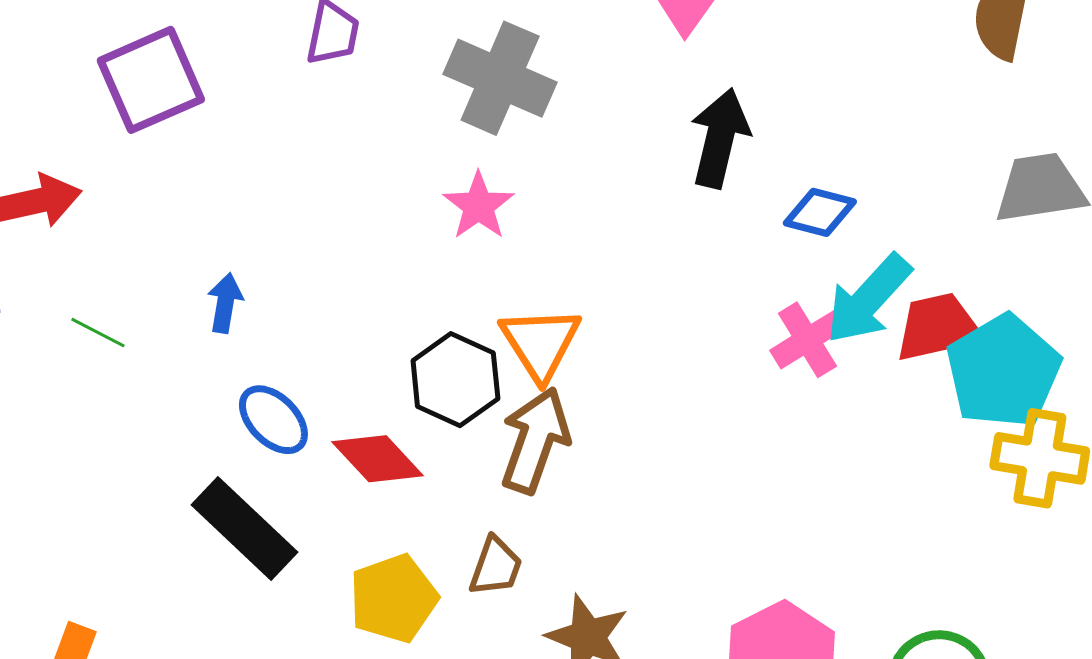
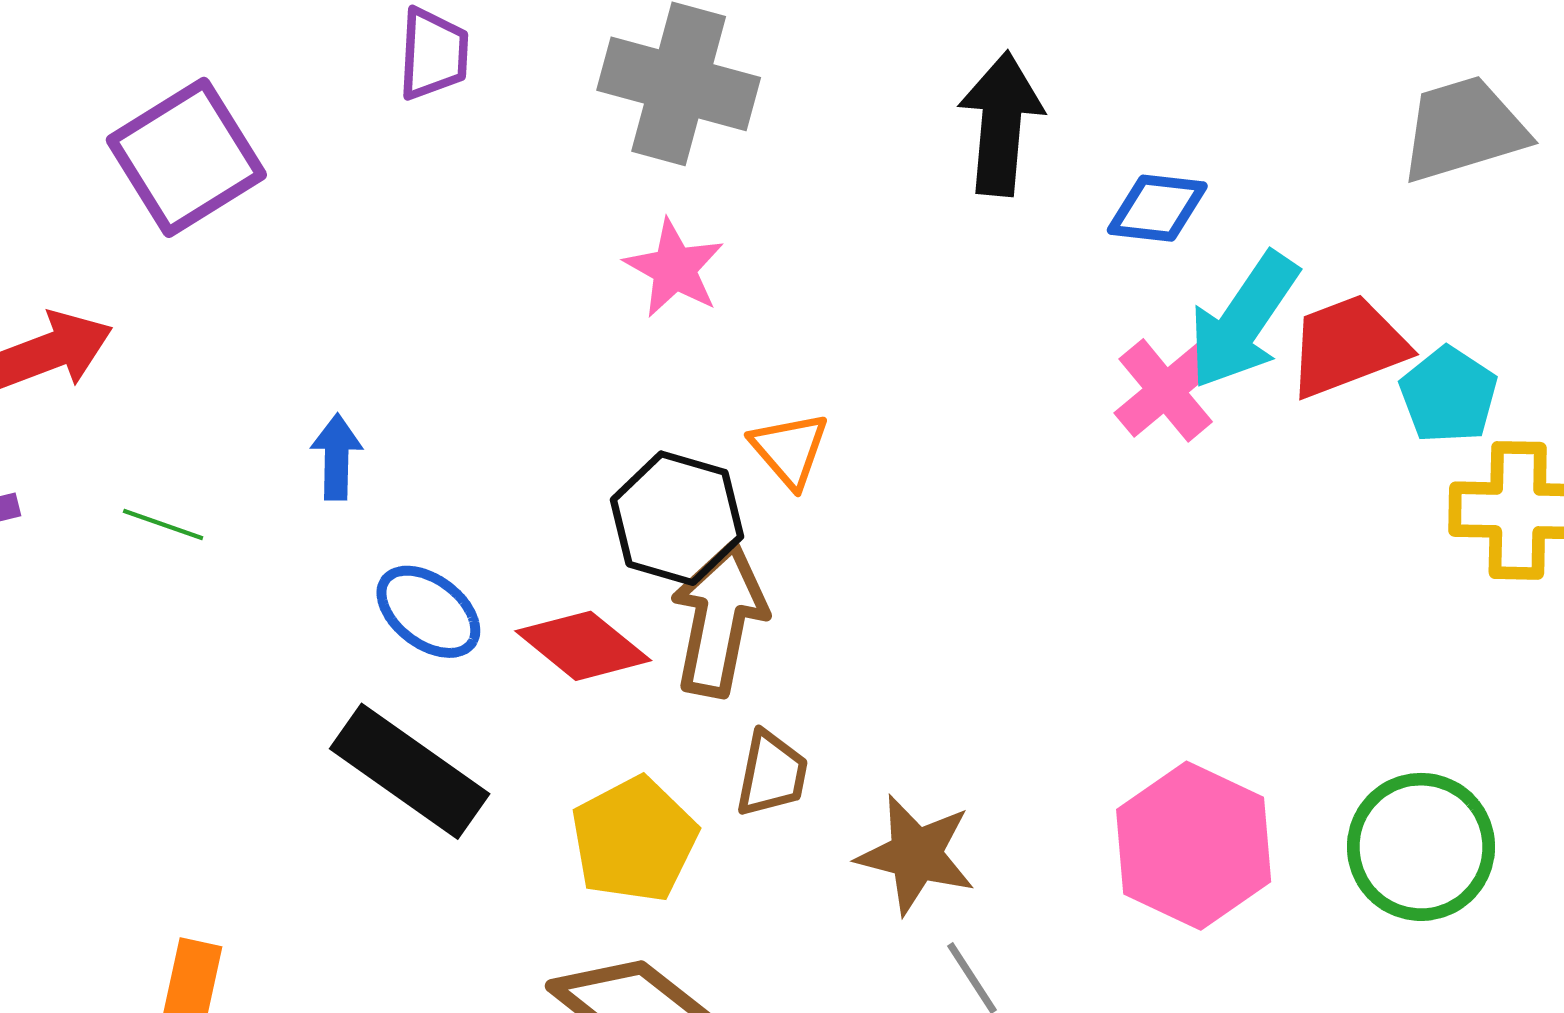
orange triangle: (540, 343) -> (790, 450), size x0.7
cyan pentagon: (1003, 371) -> (1449, 395), size x0.6
brown arrow: (535, 440) -> (719, 619), moved

